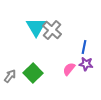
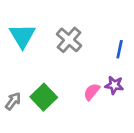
cyan triangle: (36, 27) -> (22, 36), moved
blue line: (84, 47) -> (120, 49), moved

